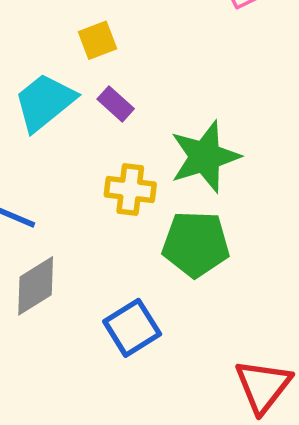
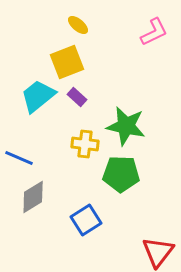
yellow square: (97, 40) -> (67, 62), size x1.6
green star: (205, 157) -> (126, 126), turned 30

